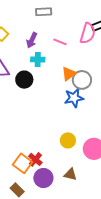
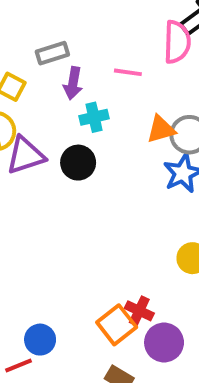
gray rectangle: (44, 12) -> (52, 53), moved
orange triangle: (69, 74) -> (161, 129), turned 35
orange square: (23, 163) -> (117, 325), turned 30

